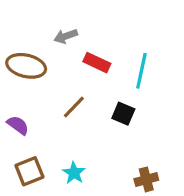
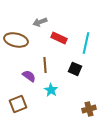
brown line: (74, 107) -> (45, 65), turned -49
purple semicircle: (18, 125) -> (29, 76), moved
cyan star: (74, 173) -> (51, 90), moved

